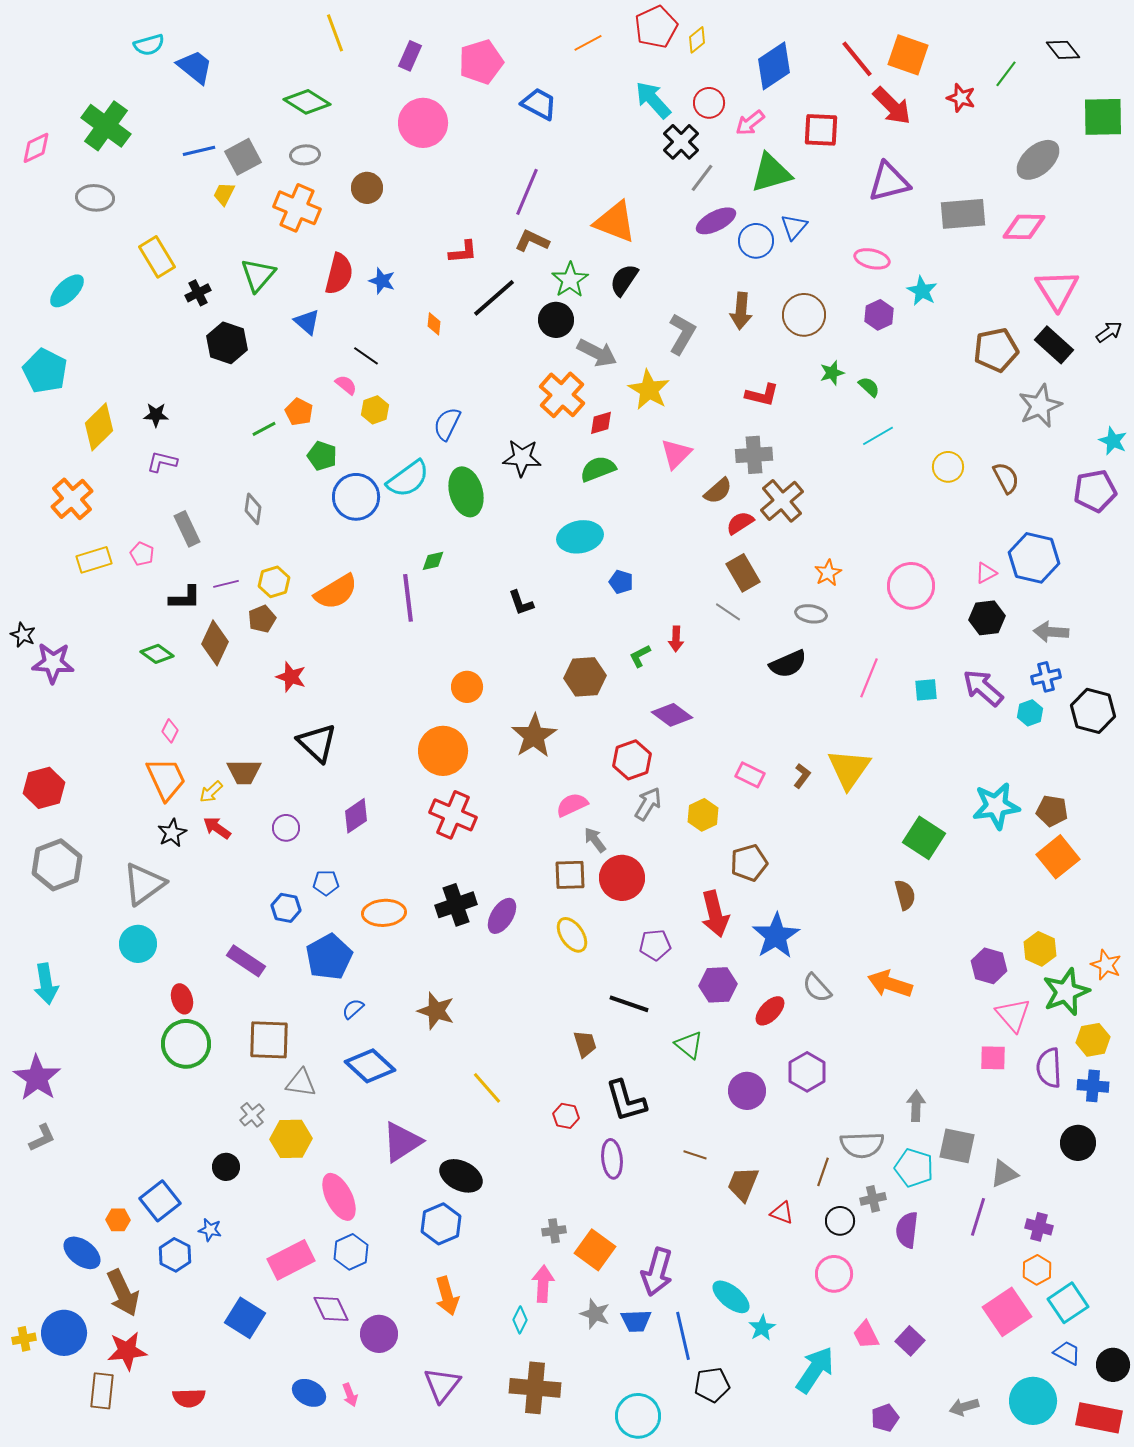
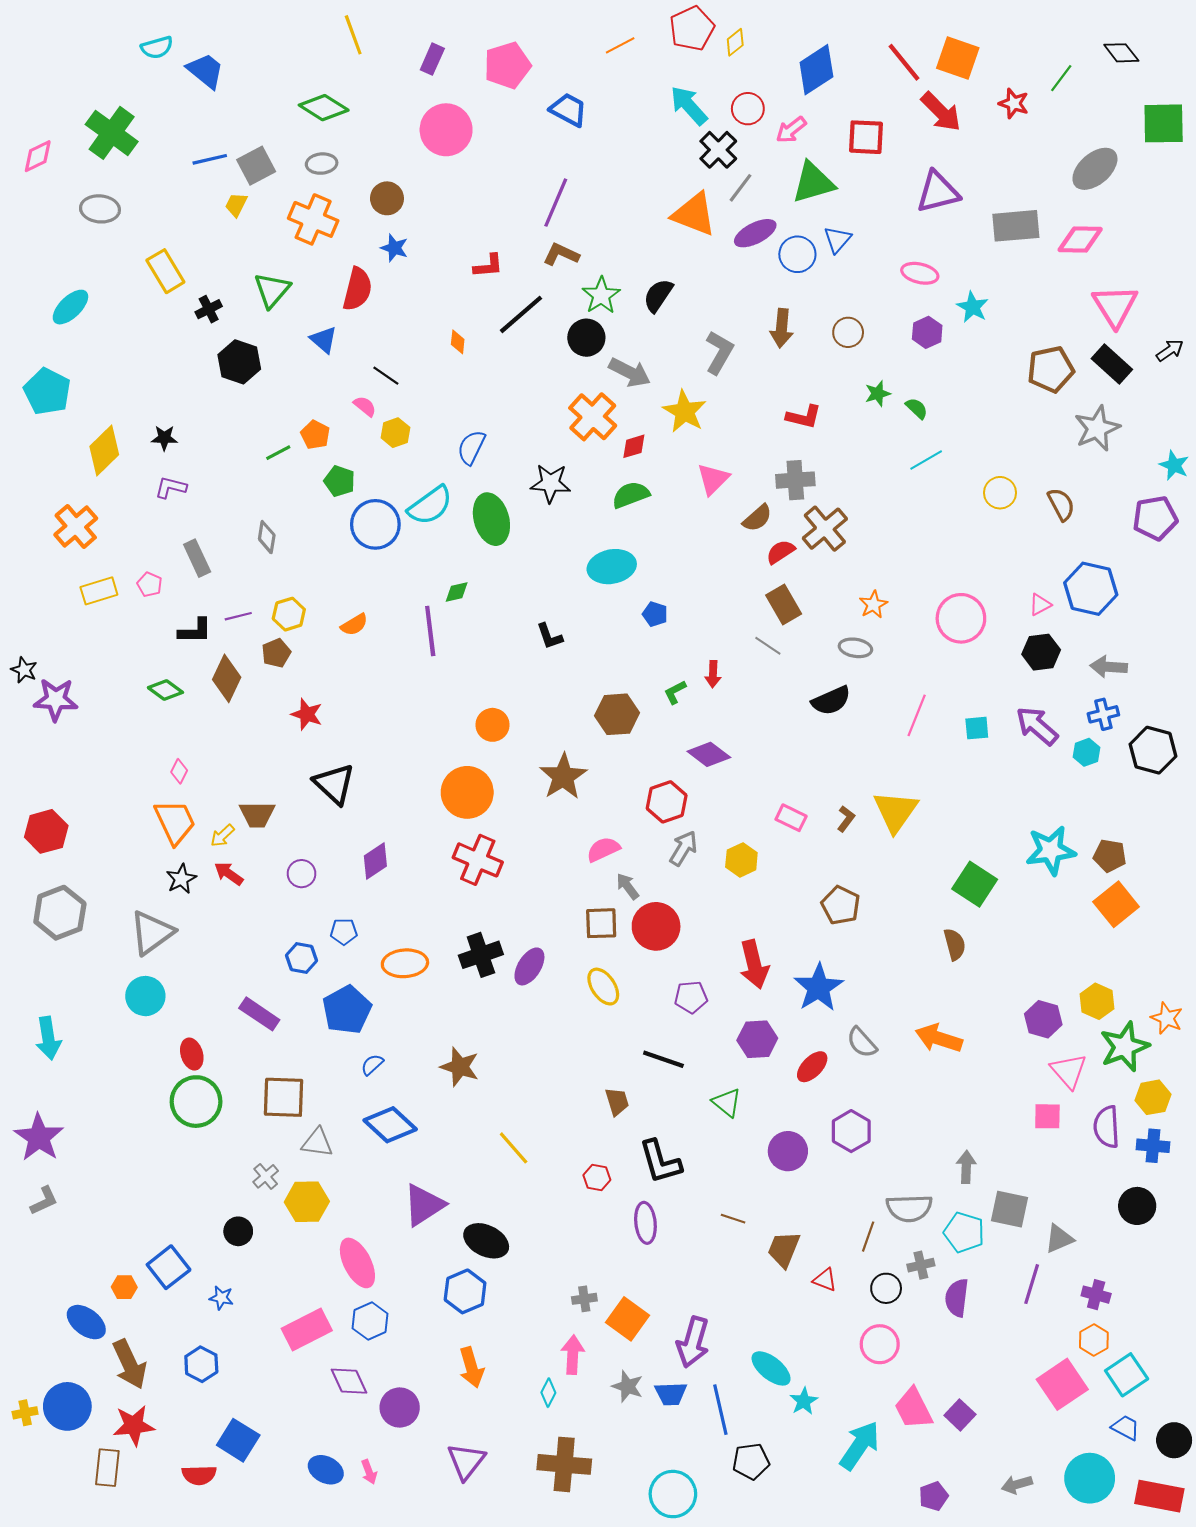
orange triangle: (615, 222) -> (694, 214), moved
blue star: (382, 281) -> (394, 248), moved
brown circle: (804, 315) -> (848, 332), size x0.7
orange semicircle: (336, 592) -> (354, 625), size x0.6
brown pentagon: (749, 863) -> (841, 905), moved, turned -30
blue hexagon: (175, 1255) -> (201, 1364), moved
blue square: (245, 1318) -> (238, 1440), moved
pink trapezoid: (866, 1335) -> (913, 1409), size x1.4

